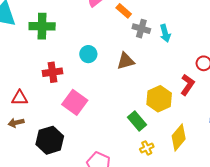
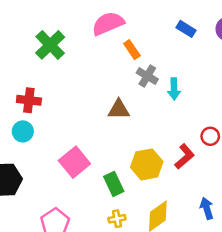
green cross: (42, 26) -> (50, 45), moved, turned 30
cyan circle: (88, 54) -> (23, 131), moved
pink square: (75, 102) -> (74, 162), moved

